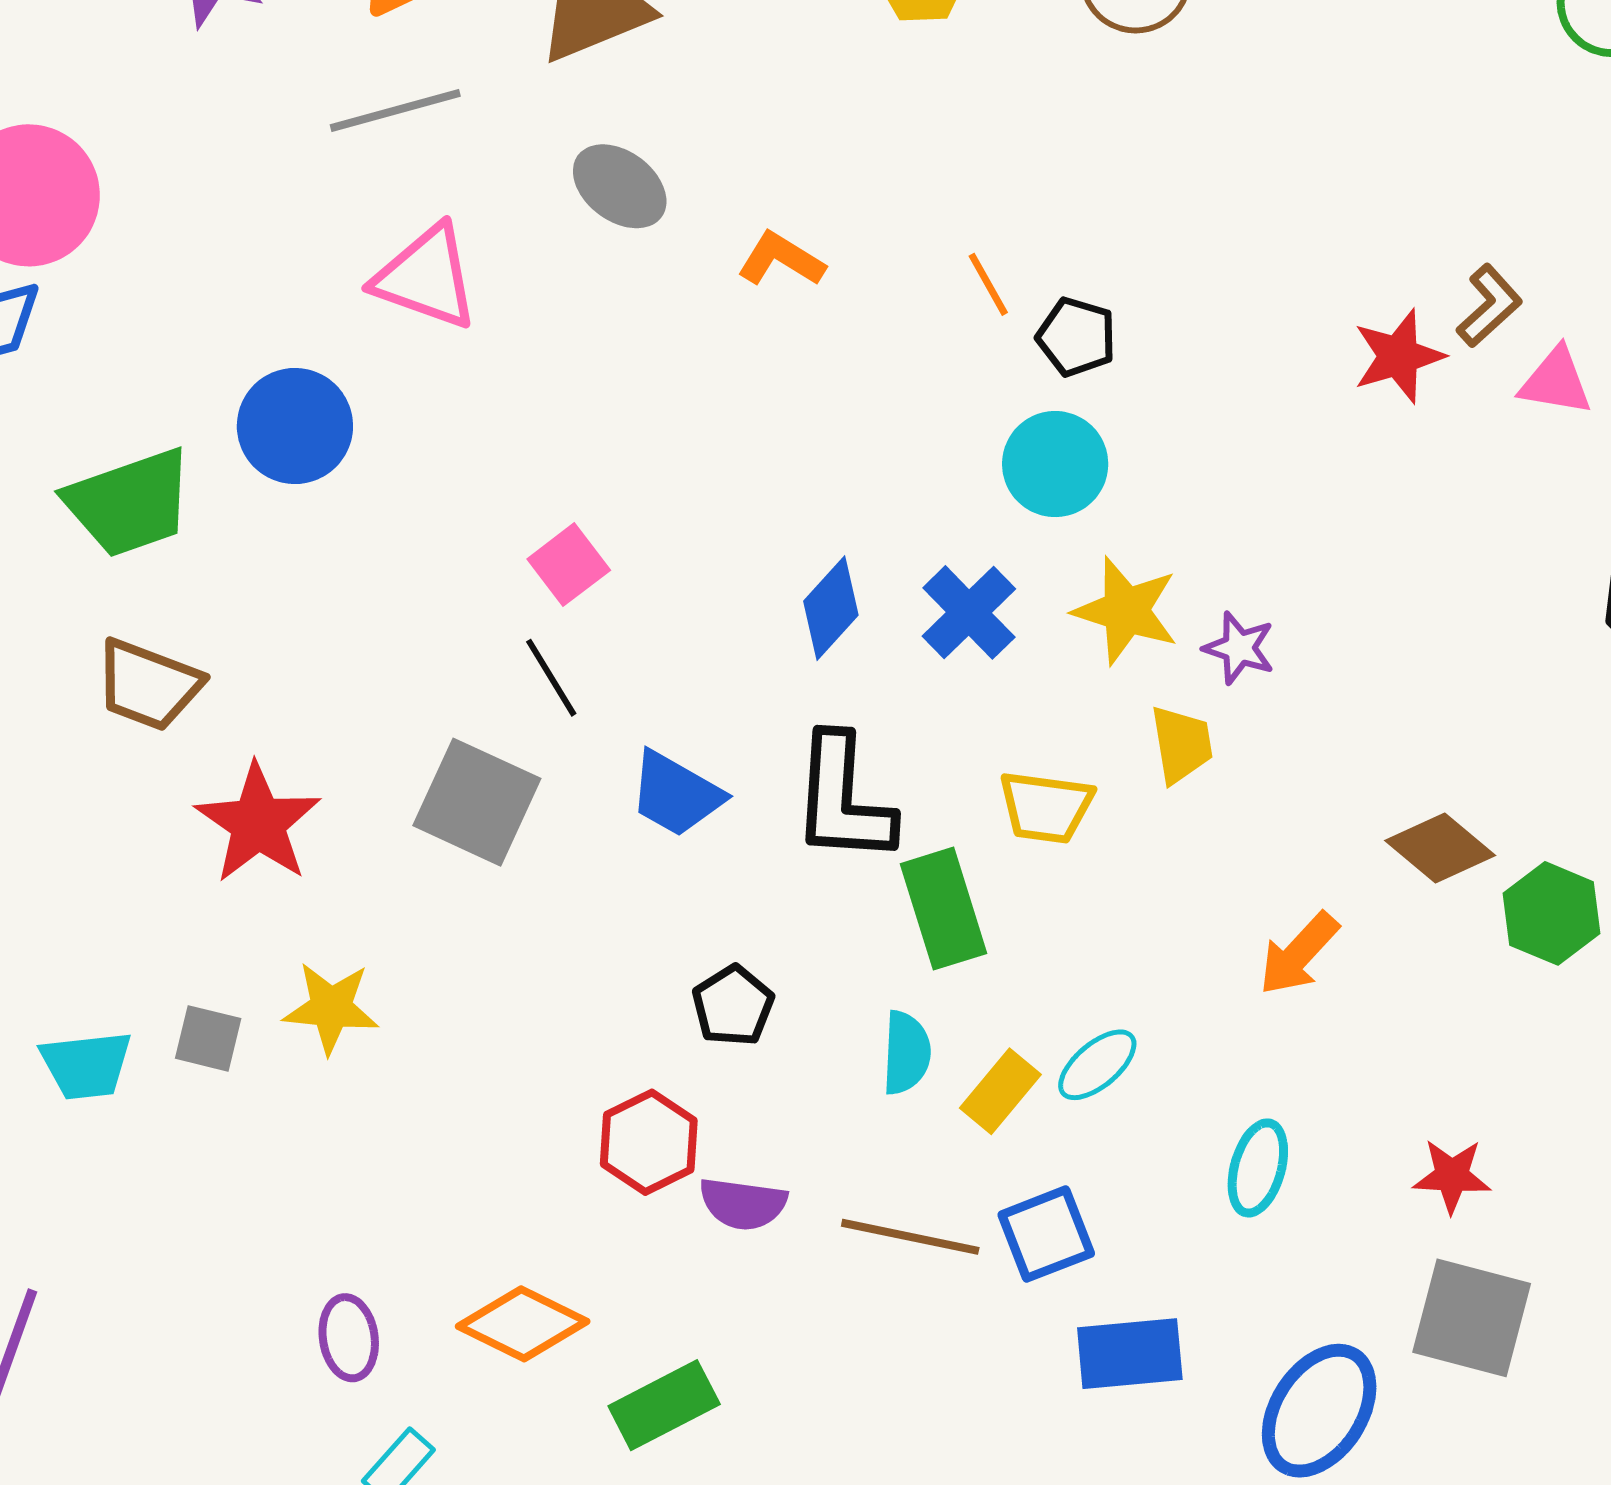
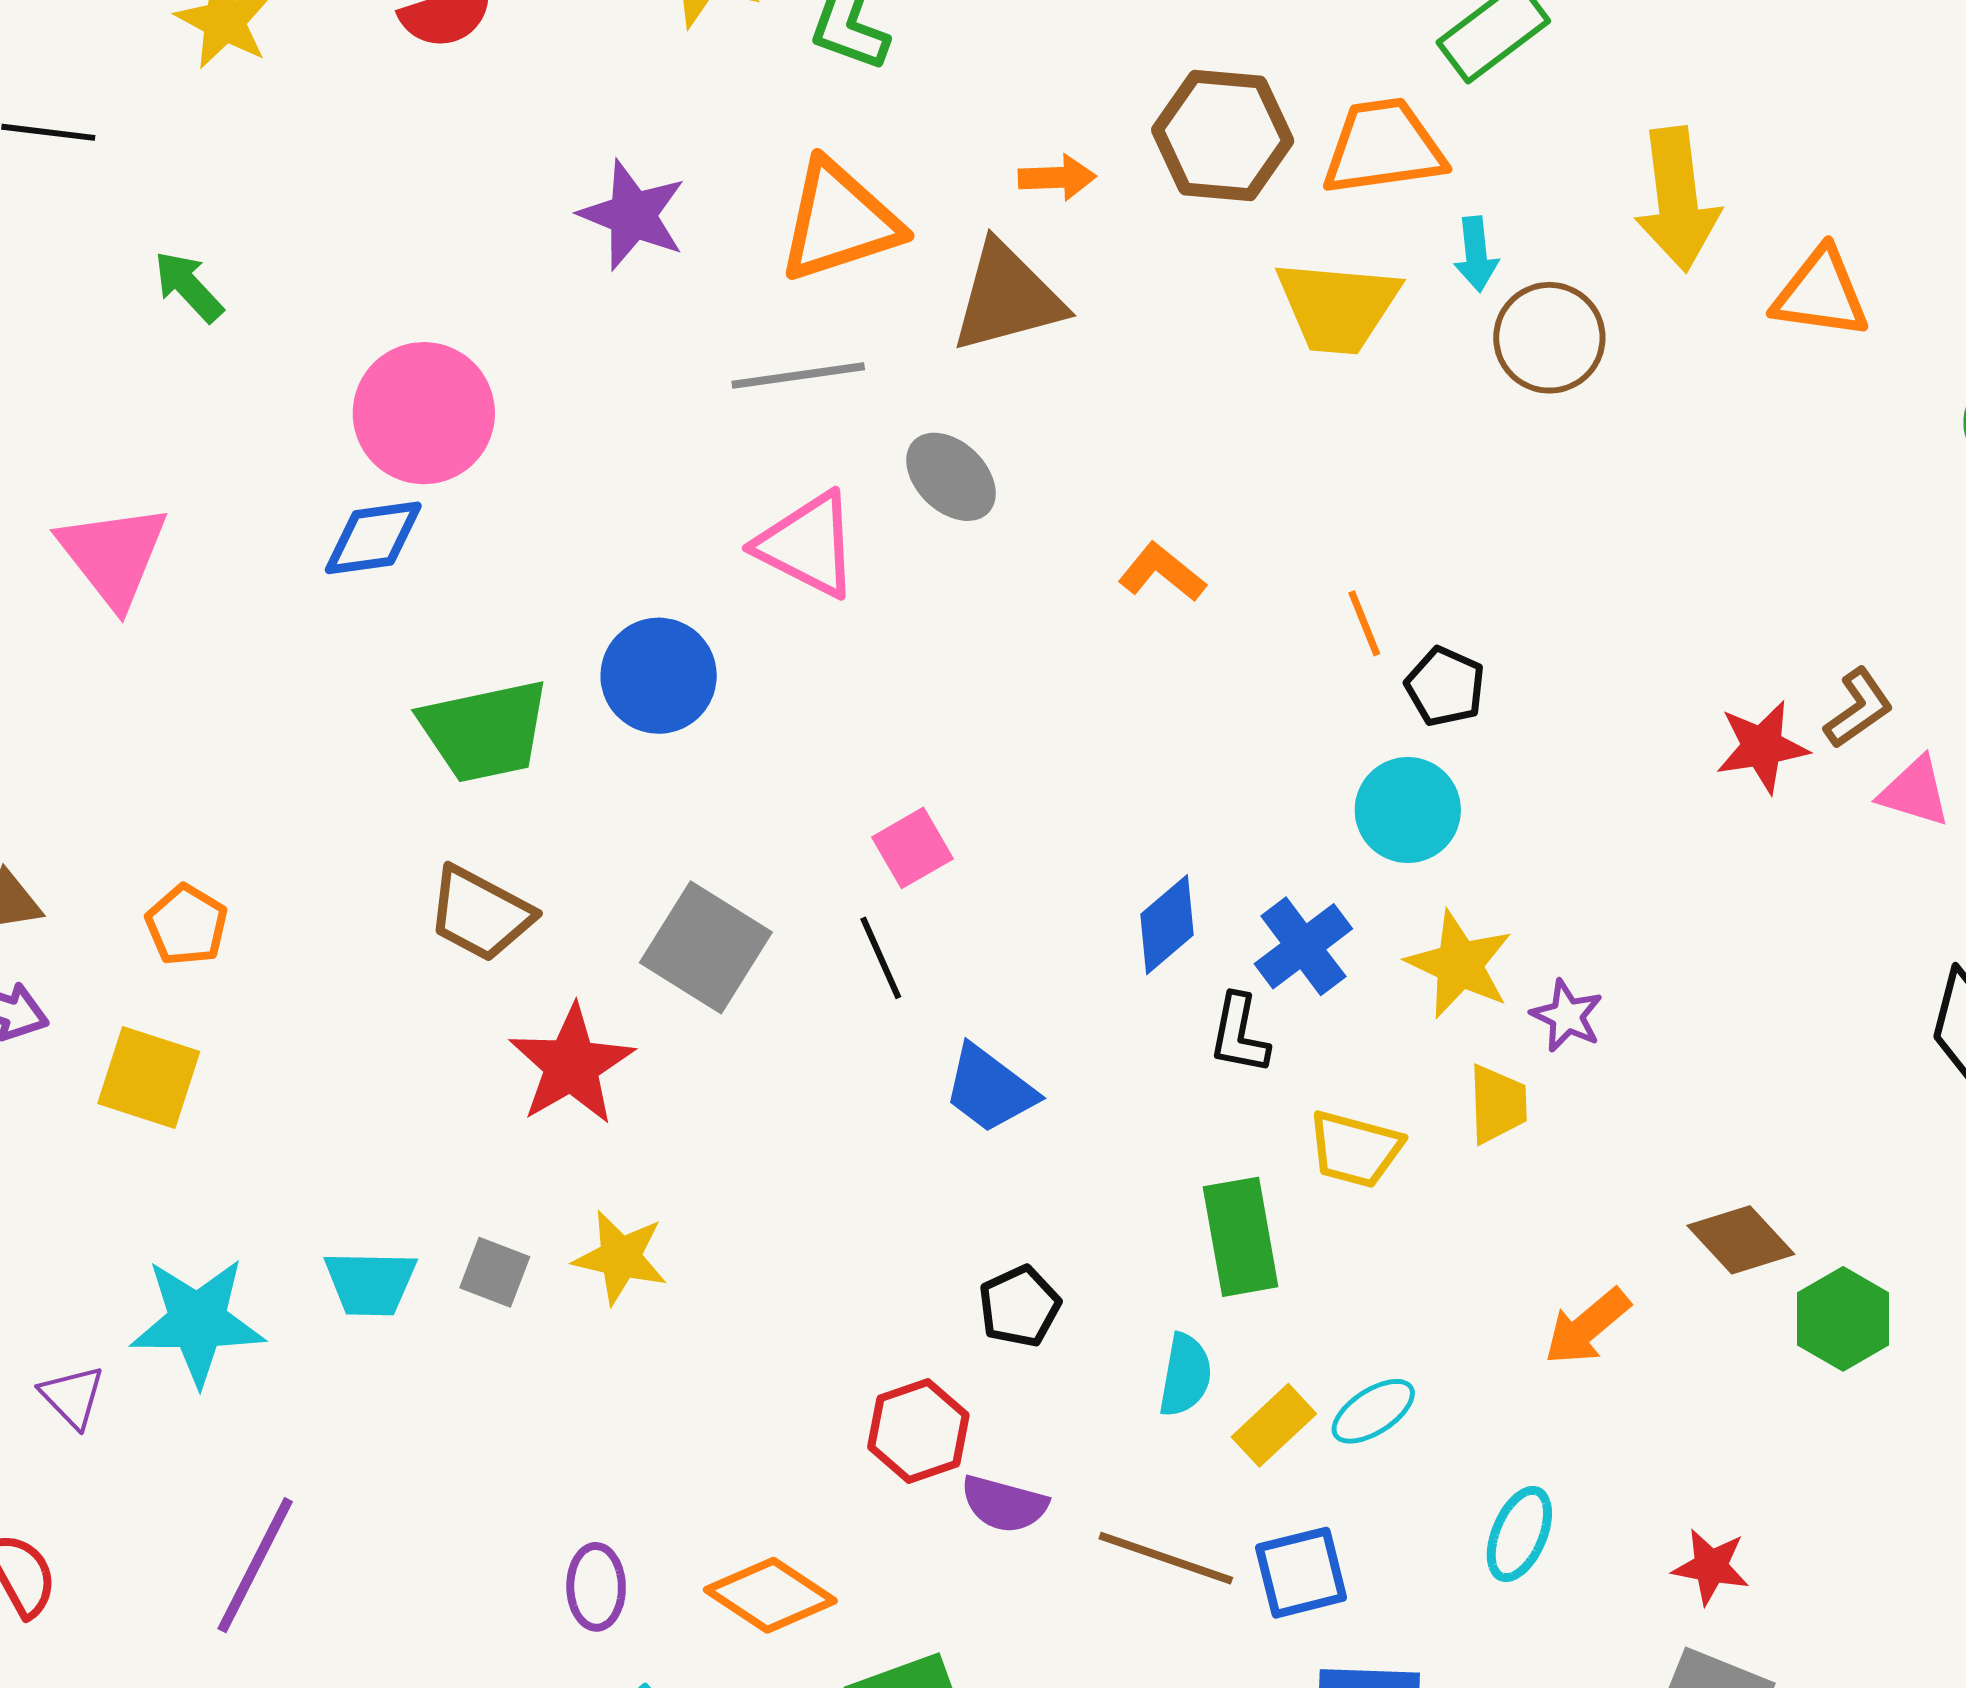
gray ellipse: (620, 186) -> (951, 477), moved
black L-shape: (843, 799) -> (1239, 1034), moved, size x0.6
gray square: (477, 802) -> (706, 947), moved

